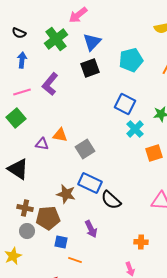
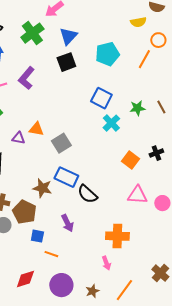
orange square: (154, 153) -> (130, 160), moved, turned -36
brown pentagon: (48, 218) -> (24, 212), turned 30
orange cross: (141, 242) -> (117, 236), size x1.6

